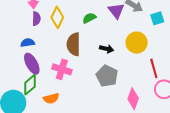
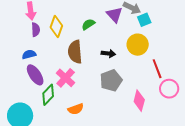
cyan square: (157, 18) -> (144, 20), moved
pink cross: (62, 69) -> (66, 78), turned 30
gray pentagon: (107, 76) -> (111, 80), turned 30
green diamond: (30, 85) -> (48, 95), moved
orange semicircle: (51, 98) -> (76, 109), moved

